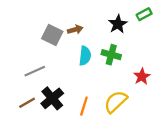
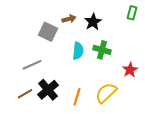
green rectangle: (144, 14) -> (132, 13), turned -48
black star: (118, 24) -> (93, 22), moved
brown arrow: (75, 30) -> (69, 19), moved

